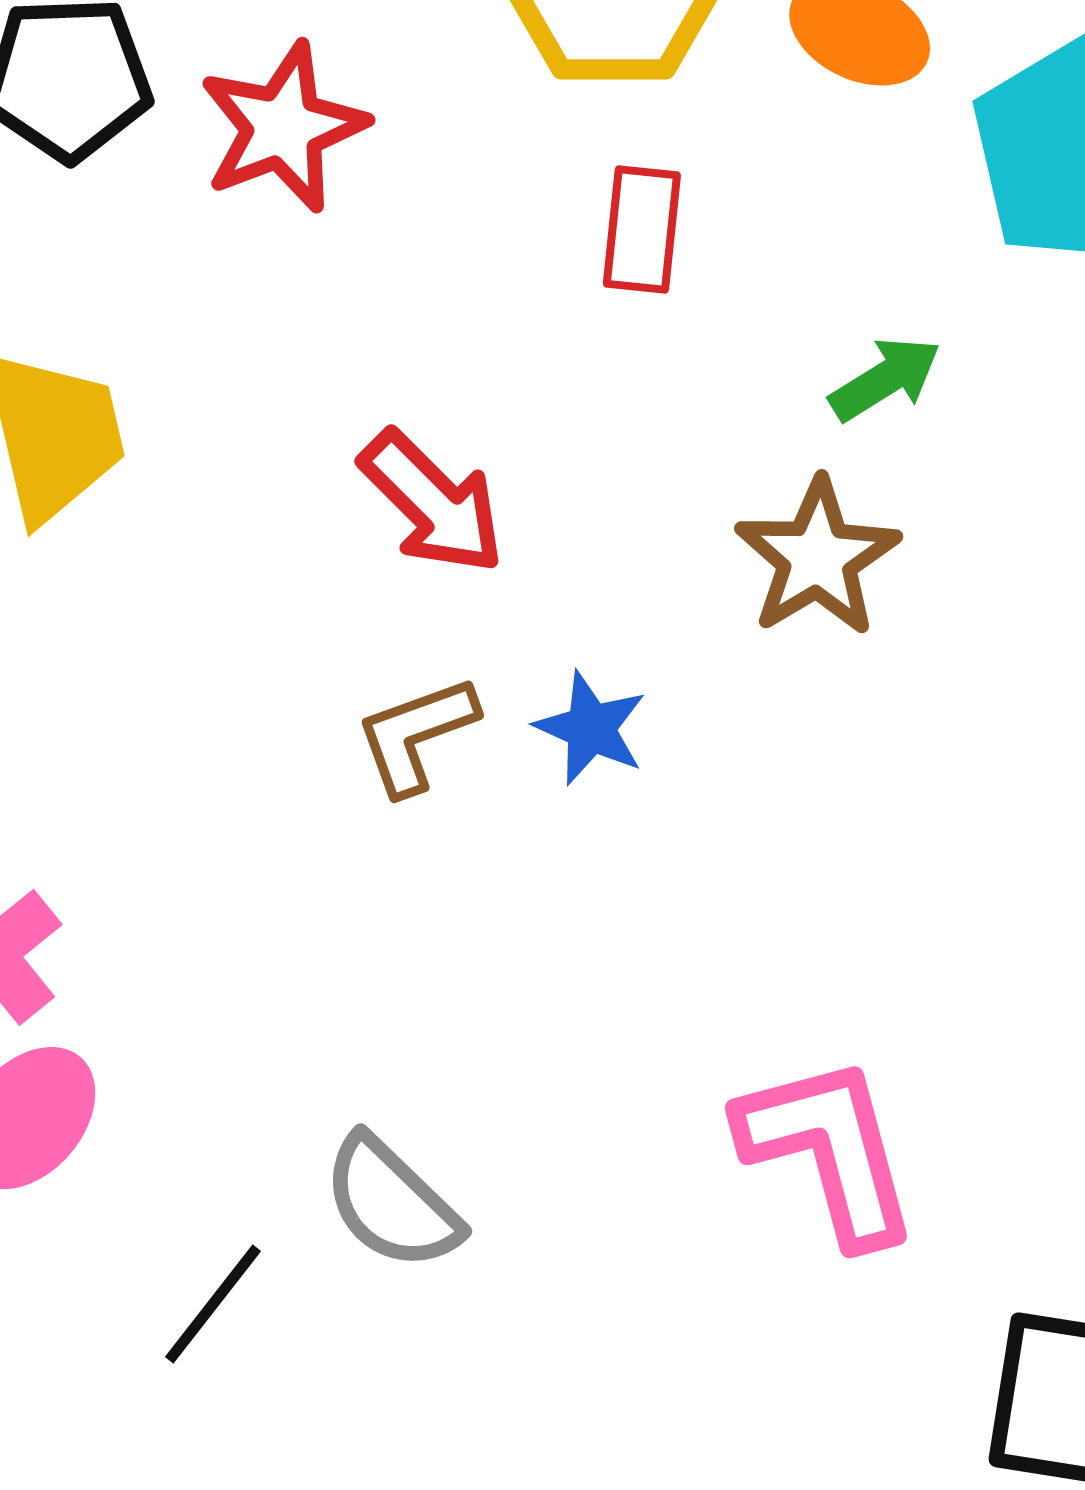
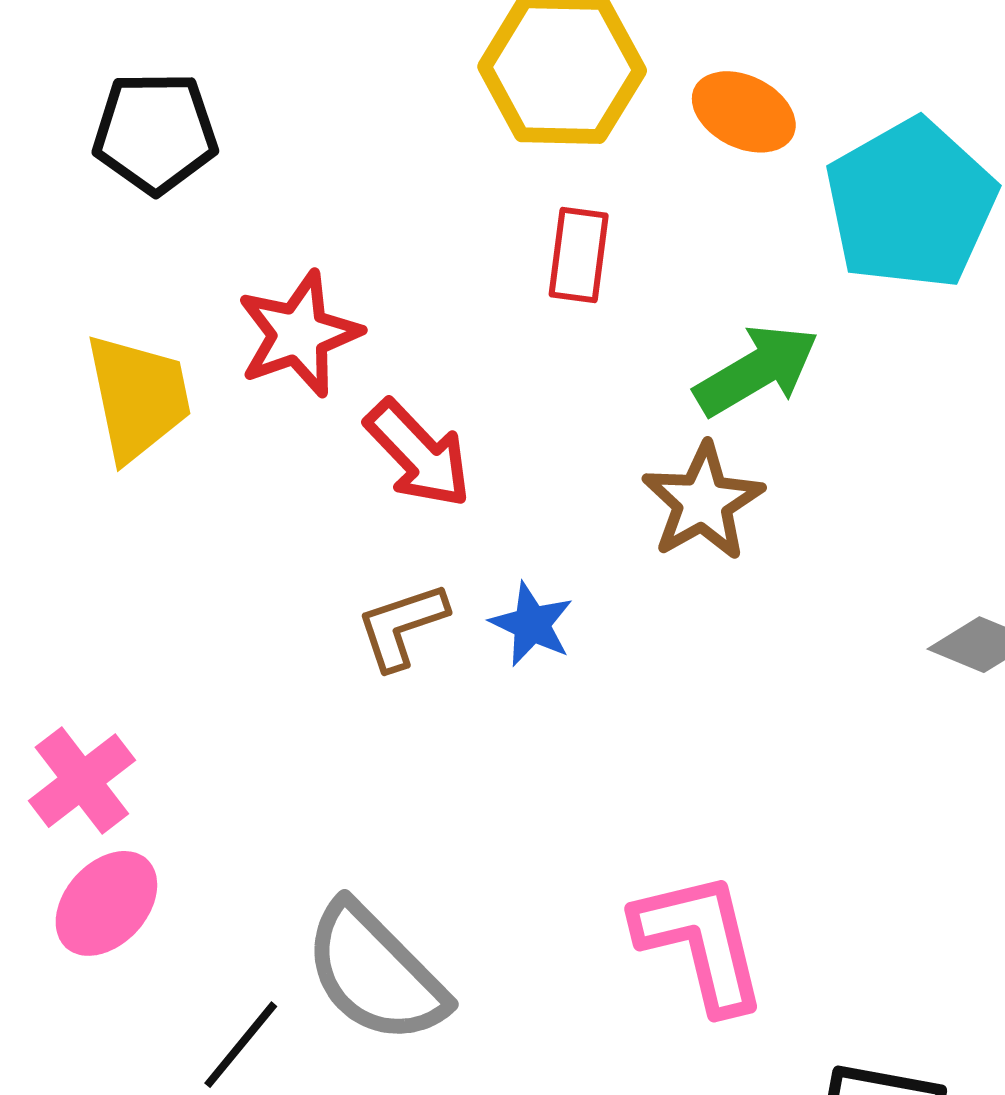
red star: (283, 127) -> (299, 334), moved
green arrow: (885, 379) -> (757, 370), size x1.5
gray semicircle: (392, 1203) -> (375, 973), size x1.4

